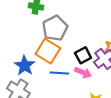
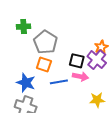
orange square: (48, 51) -> (44, 65), size x0.7
black square: (83, 55) -> (77, 61), turned -35

